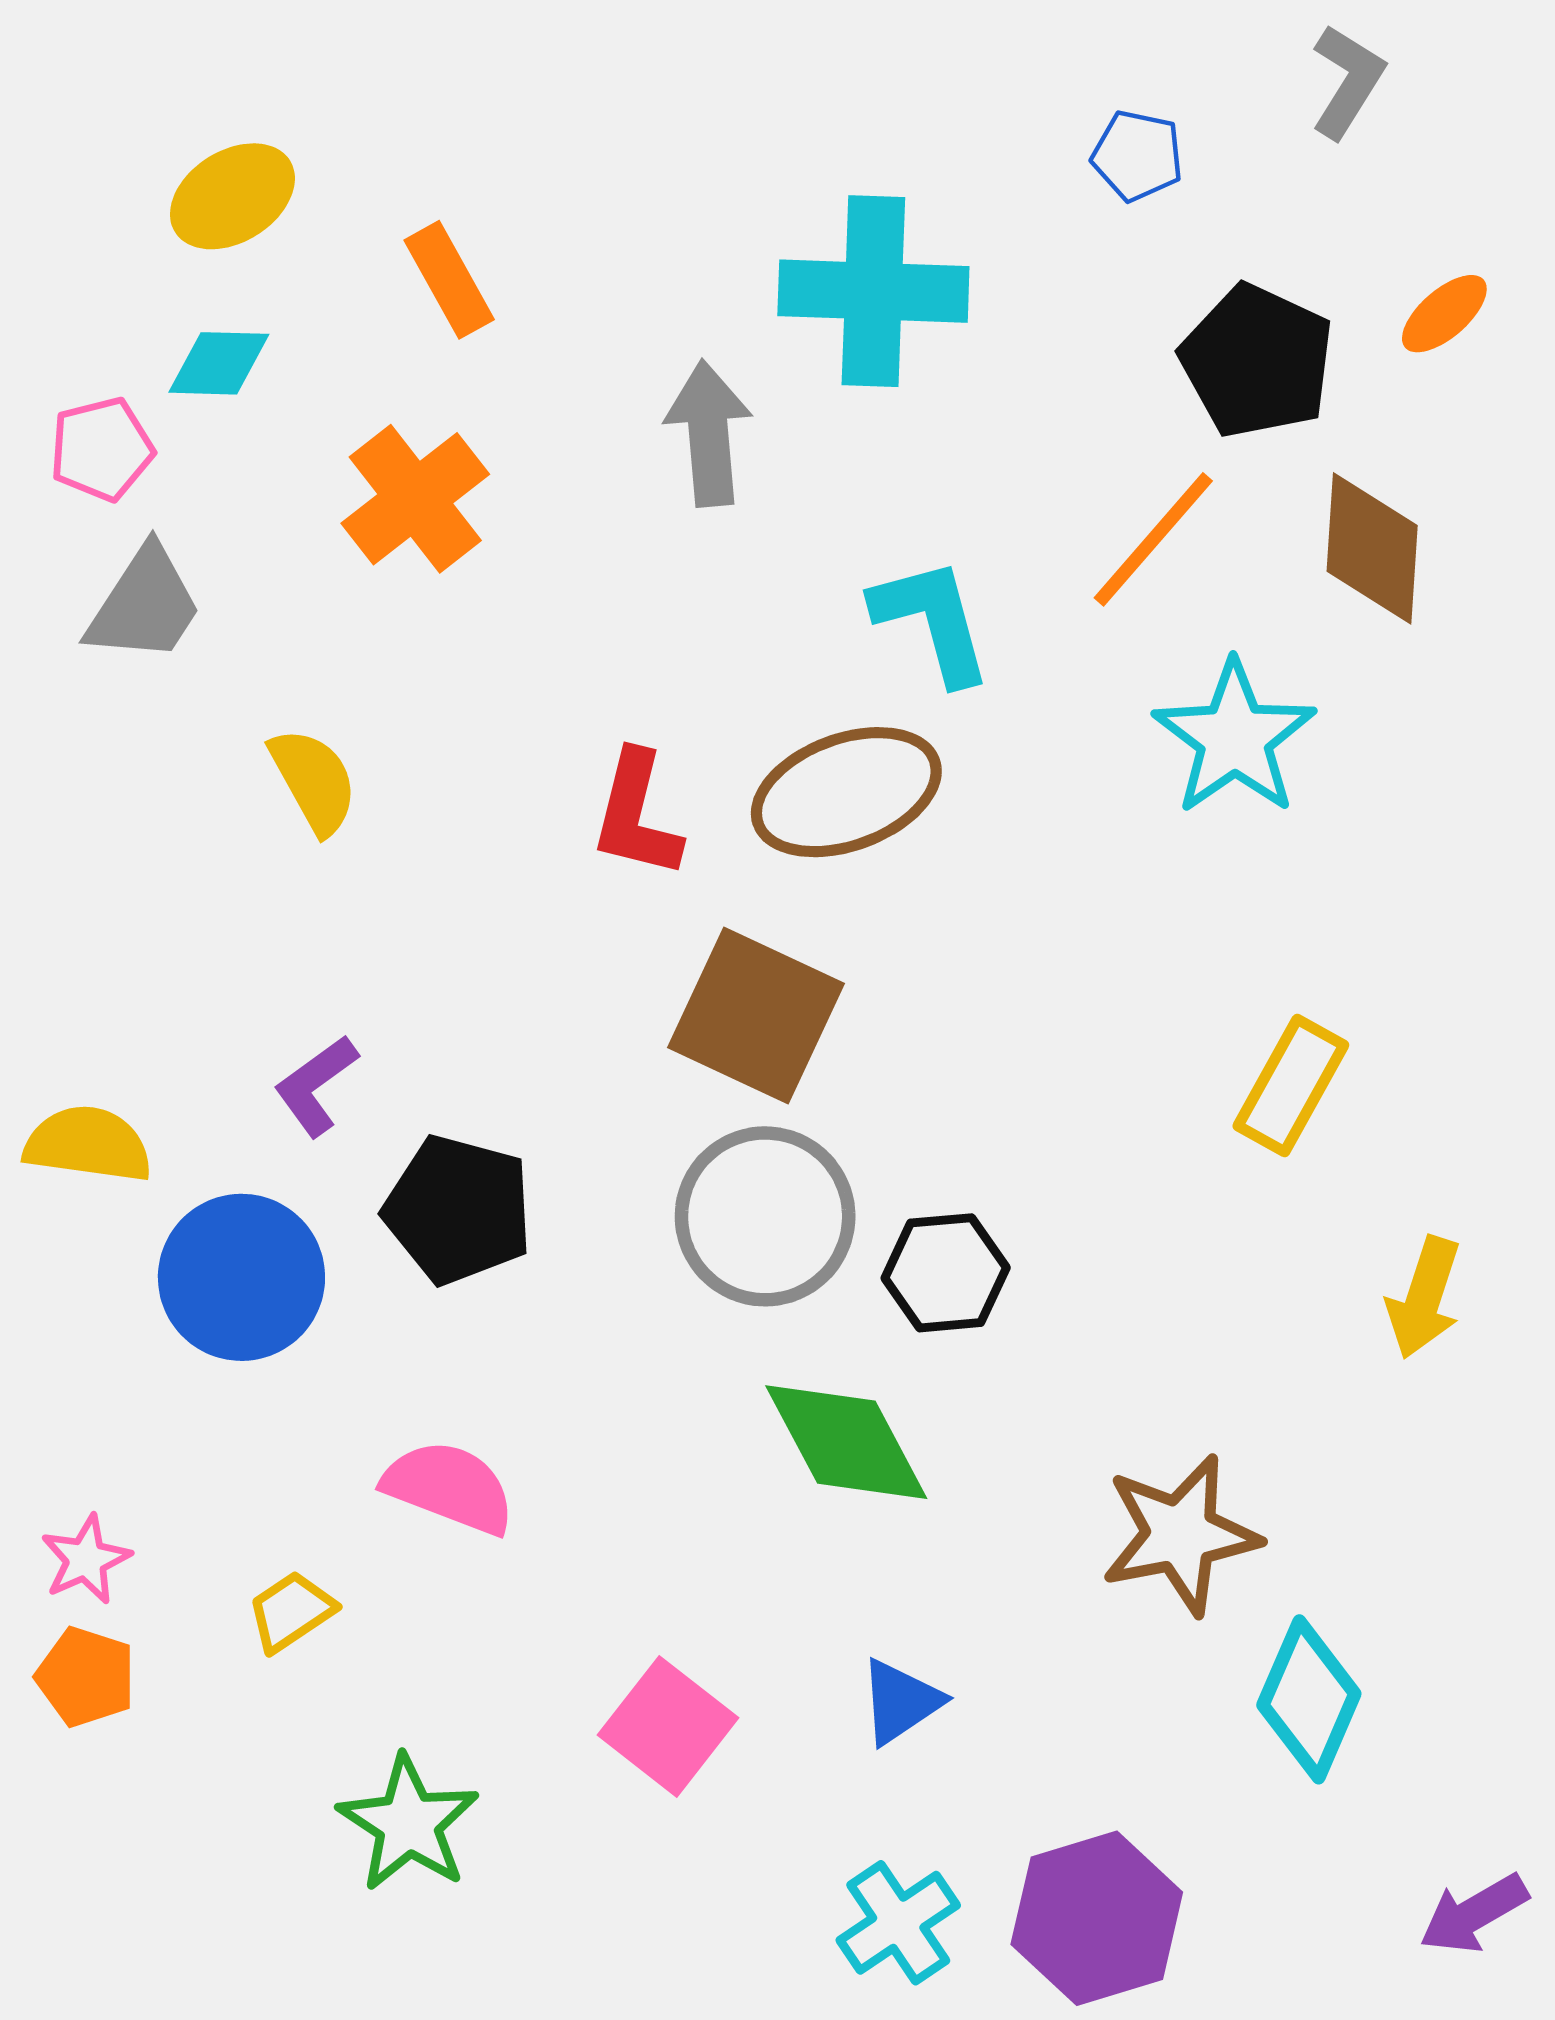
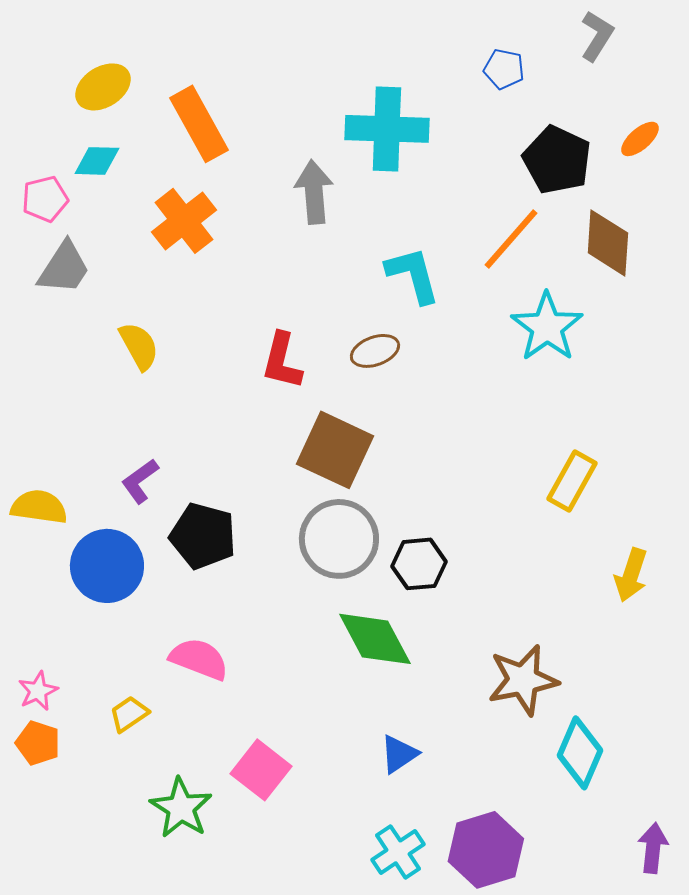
orange rectangle: (449, 280) -> (199, 124), size x1.5
brown ellipse: (846, 792) -> (375, 351), size x0.6
pink square: (668, 1726) -> (261, 770), moved
purple arrow: (1474, 1914) -> (653, 848), turned 126

